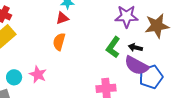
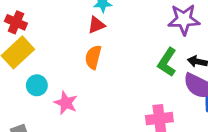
cyan circle: (14, 77) -> (37, 85), moved

